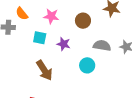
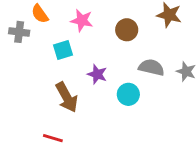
cyan square: (40, 38) -> (63, 50), turned -32
purple star: (64, 44) -> (97, 74), moved

